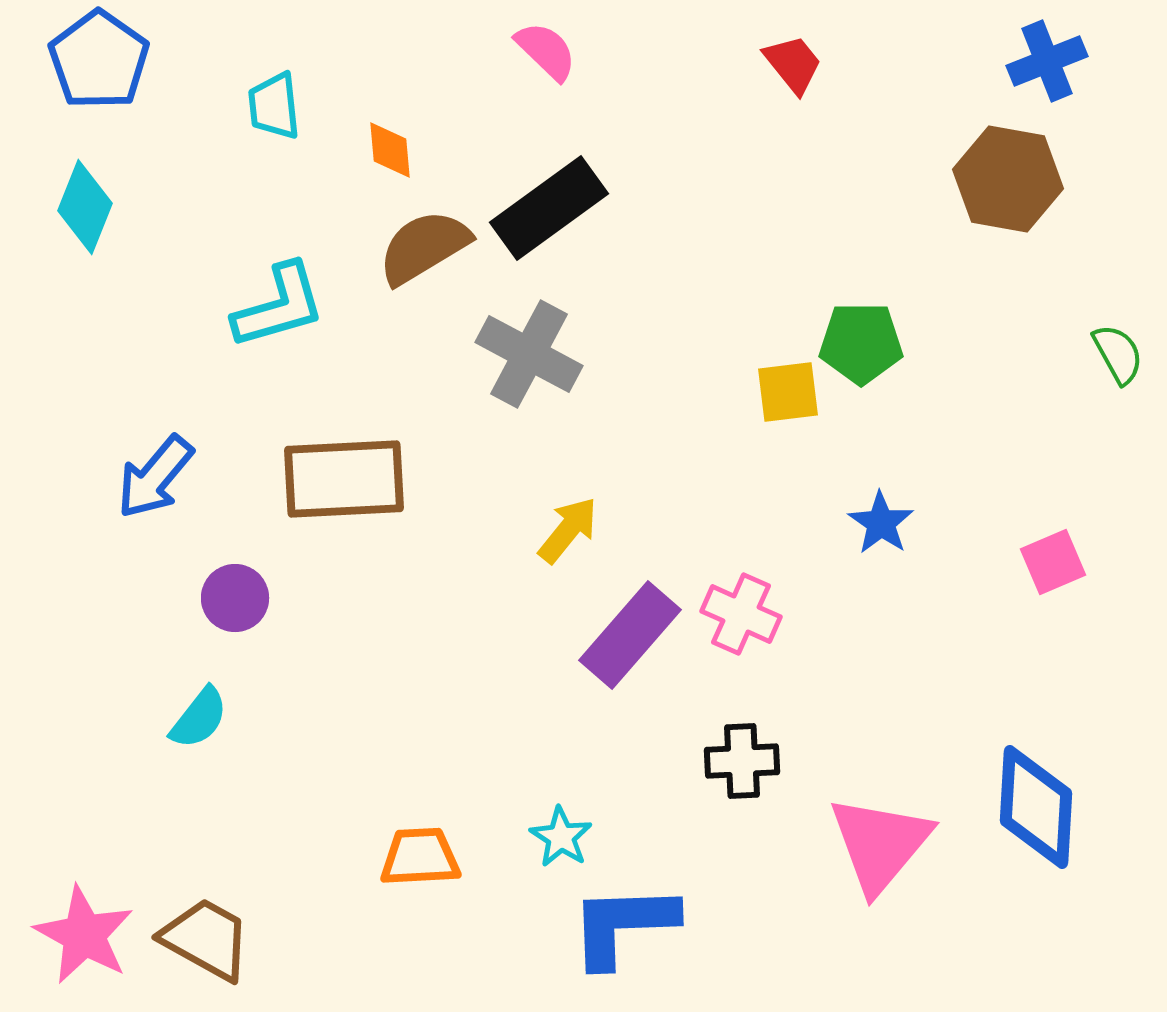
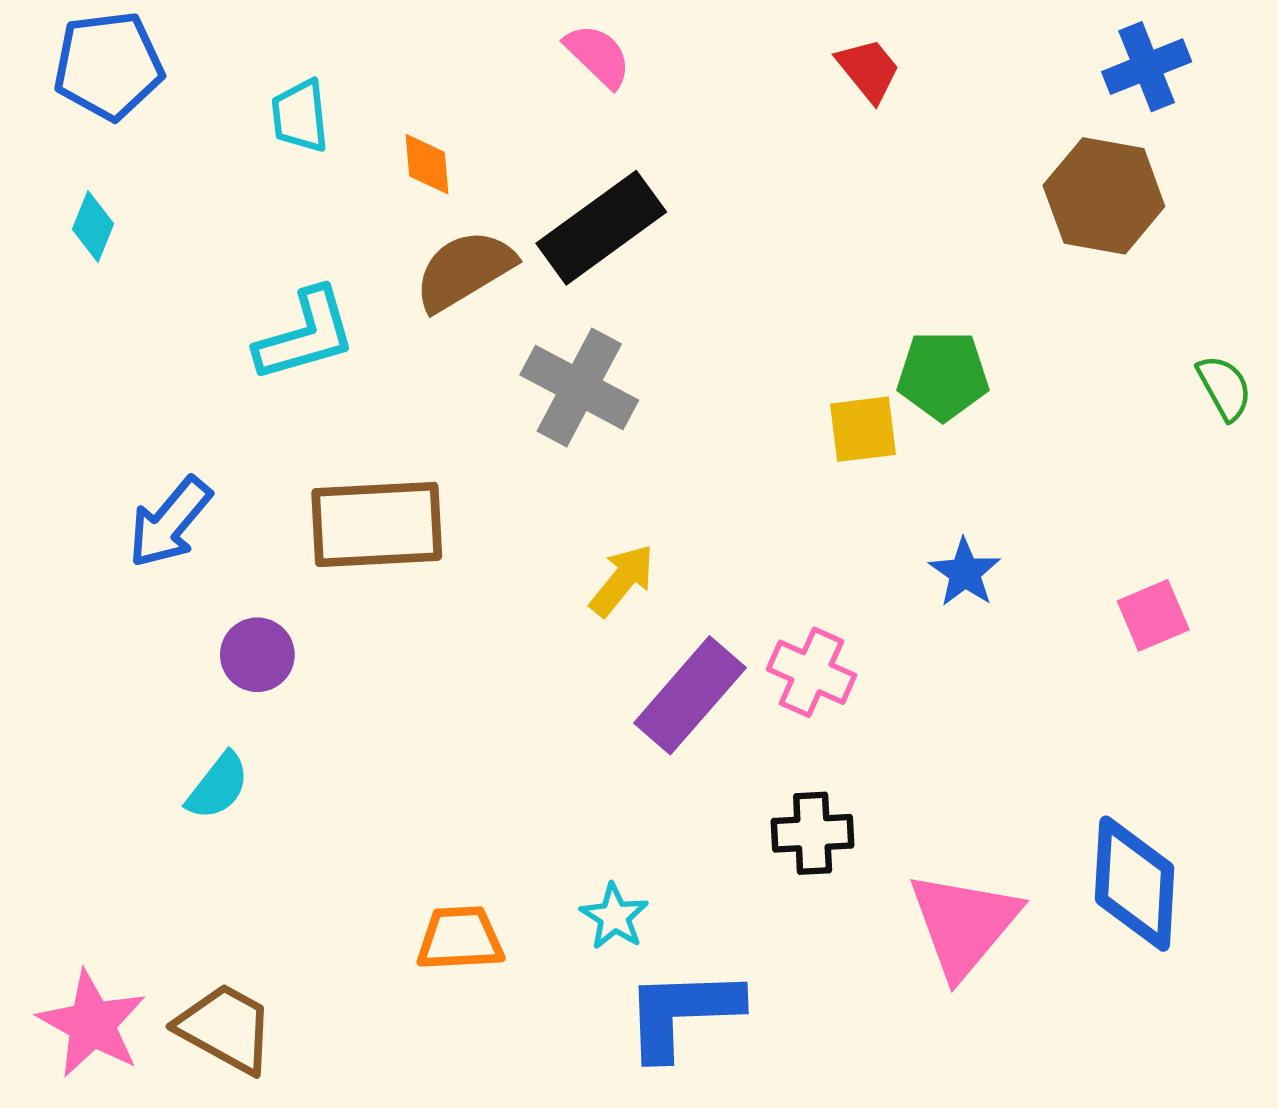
blue pentagon: (99, 60) -> (108, 66), turned 30
cyan diamond: (85, 207) -> (93, 227), size x0.7

